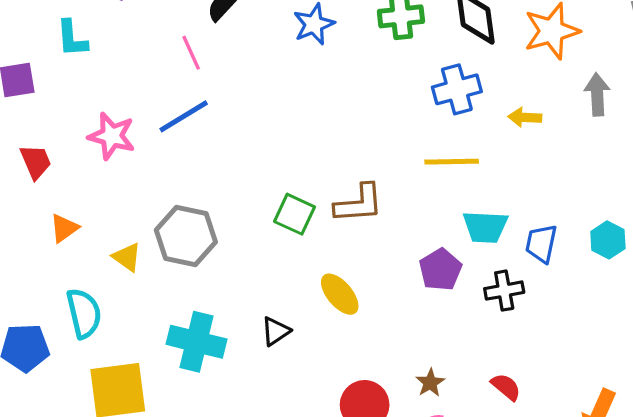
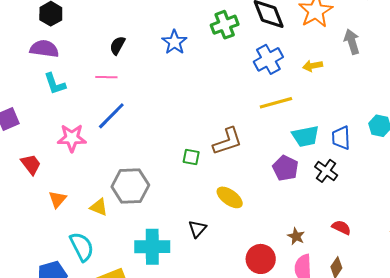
cyan L-shape: (72, 38) -> (55, 84), moved
pink line: (191, 53) -> (106, 77), turned -50
green square: (295, 214) -> (191, 157), size x0.7
black cross: (504, 291) -> (326, 171), turned -30

